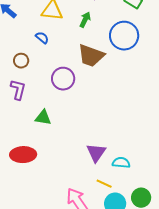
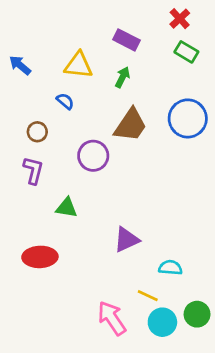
blue circle: (124, 36) -> (188, 118), moved
brown trapezoid: (91, 56) -> (130, 125), turned -76
purple triangle: (96, 153) -> (126, 240), moved, turned 30

